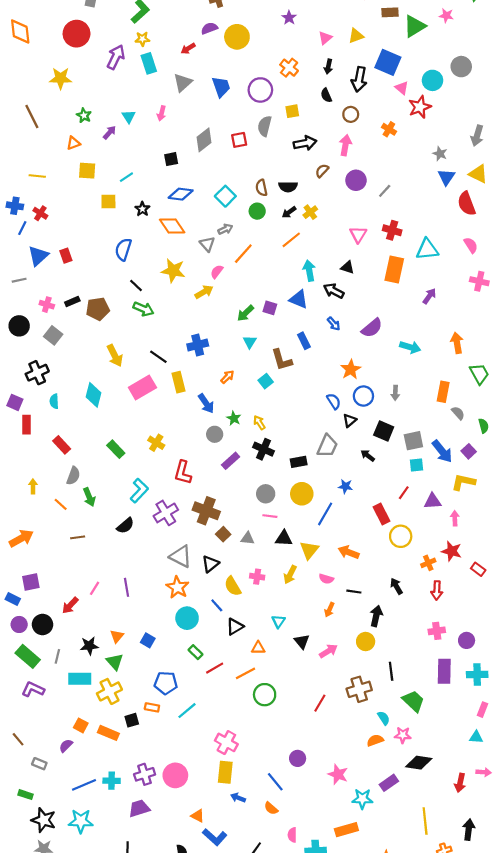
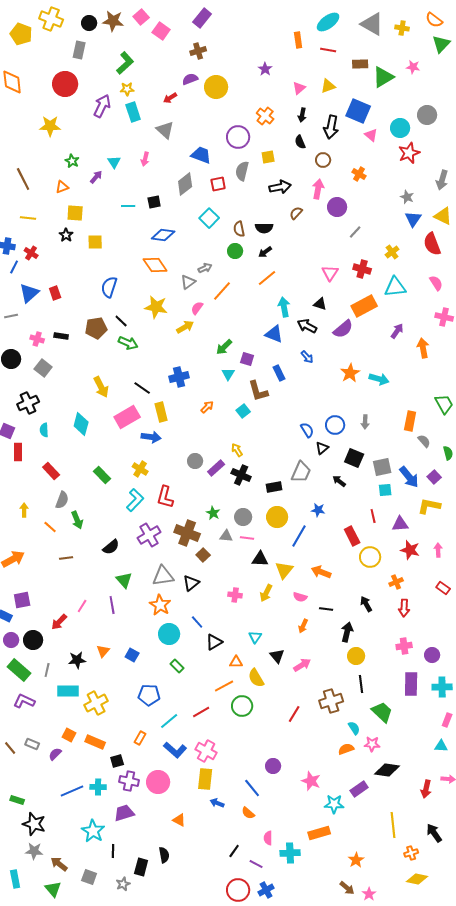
gray triangle: (183, 83) -> (165, 130), turned -36
blue trapezoid: (221, 87) -> (201, 155), moved, turned -50
red star: (420, 107) -> (409, 153), moved
brown line: (32, 117) -> (23, 179), moved
cyan line: (126, 177) -> (128, 206), moved, turned 32
purple circle: (356, 180) -> (337, 207), moved
cyan square: (225, 196) -> (209, 218), moved
black star: (142, 209) -> (66, 235), moved
yellow cross: (310, 212) -> (392, 252), moved
gray triangle: (207, 244) -> (188, 282), turned 35
orange rectangle: (394, 270) -> (364, 306), turned 50
black rectangle: (72, 301) -> (61, 336), turned 32
purple square: (270, 308) -> (247, 359), moved
brown pentagon: (98, 309) -> (96, 328), moved
purple semicircle: (372, 328) -> (343, 329), moved
orange arrow: (457, 343) -> (423, 348), moved
orange star: (351, 369) -> (350, 373), moved
blue arrow: (206, 403) -> (151, 437), moved, turned -48
green star: (234, 418) -> (213, 513), moved
purple rectangle: (231, 461) -> (216, 468), moved
cyan L-shape: (139, 491) -> (135, 500), moved
red line: (404, 493) -> (373, 516), turned -48
pink arrow: (455, 518) -> (438, 550), moved
gray triangle: (248, 538) -> (226, 536), moved
red star: (452, 551) -> (410, 550), moved
gray triangle: (181, 556) -> (163, 576), turned -35
yellow semicircle: (233, 586) -> (256, 678), moved
yellow circle: (366, 641) -> (356, 656), moved
green triangle: (115, 662) -> (124, 580), moved
red line: (215, 668) -> (201, 712), moved
orange rectangle: (152, 707) -> (140, 738), moved, turned -72
black square: (132, 720) -> (117, 761), moved
gray rectangle: (39, 764) -> (32, 744), moved
purple cross: (145, 774) -> (129, 781), turned 30
cyan star: (81, 821) -> (93, 831), moved, turned 30
black arrow: (469, 830) -> (434, 833), turned -42
blue L-shape: (215, 837) -> (175, 750), moved

